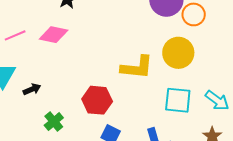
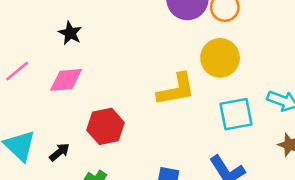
pink line: (15, 35) -> (17, 71), moved
red hexagon: (97, 100) -> (106, 126), moved

